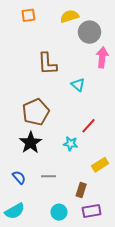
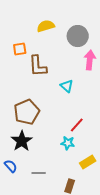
orange square: (28, 15) -> (20, 49), moved
yellow semicircle: (69, 16) -> (46, 26), moved
cyan star: (71, 144) -> (68, 143), moved
blue semicircle: (19, 177) -> (11, 166), moved

